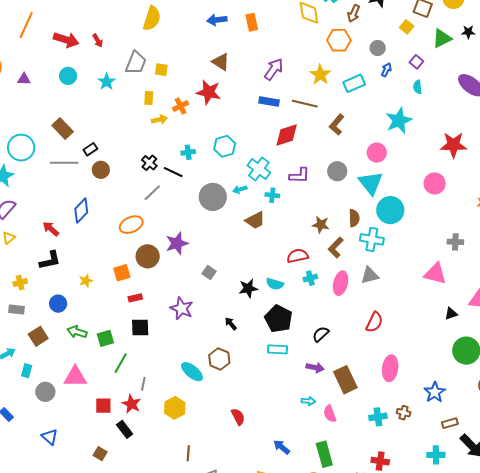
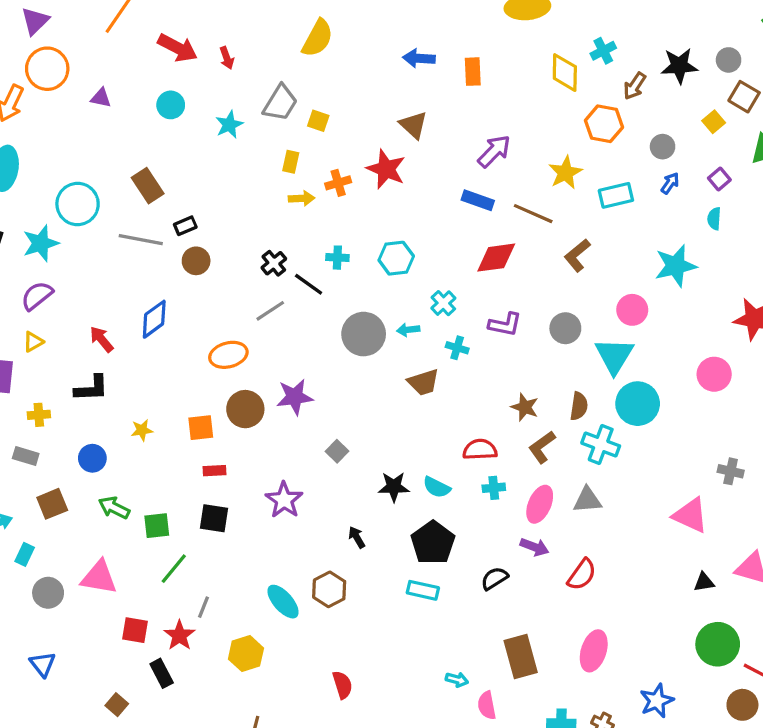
cyan cross: (259, 169) -> (443, 303), size x0.7
purple arrow: (315, 367) -> (534, 547), moved

